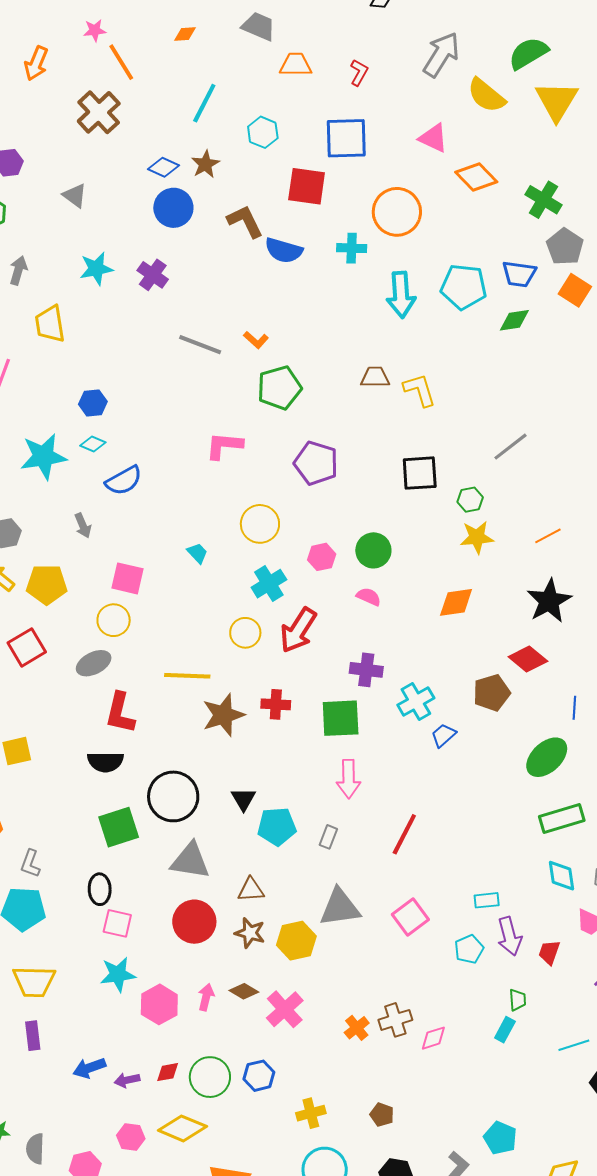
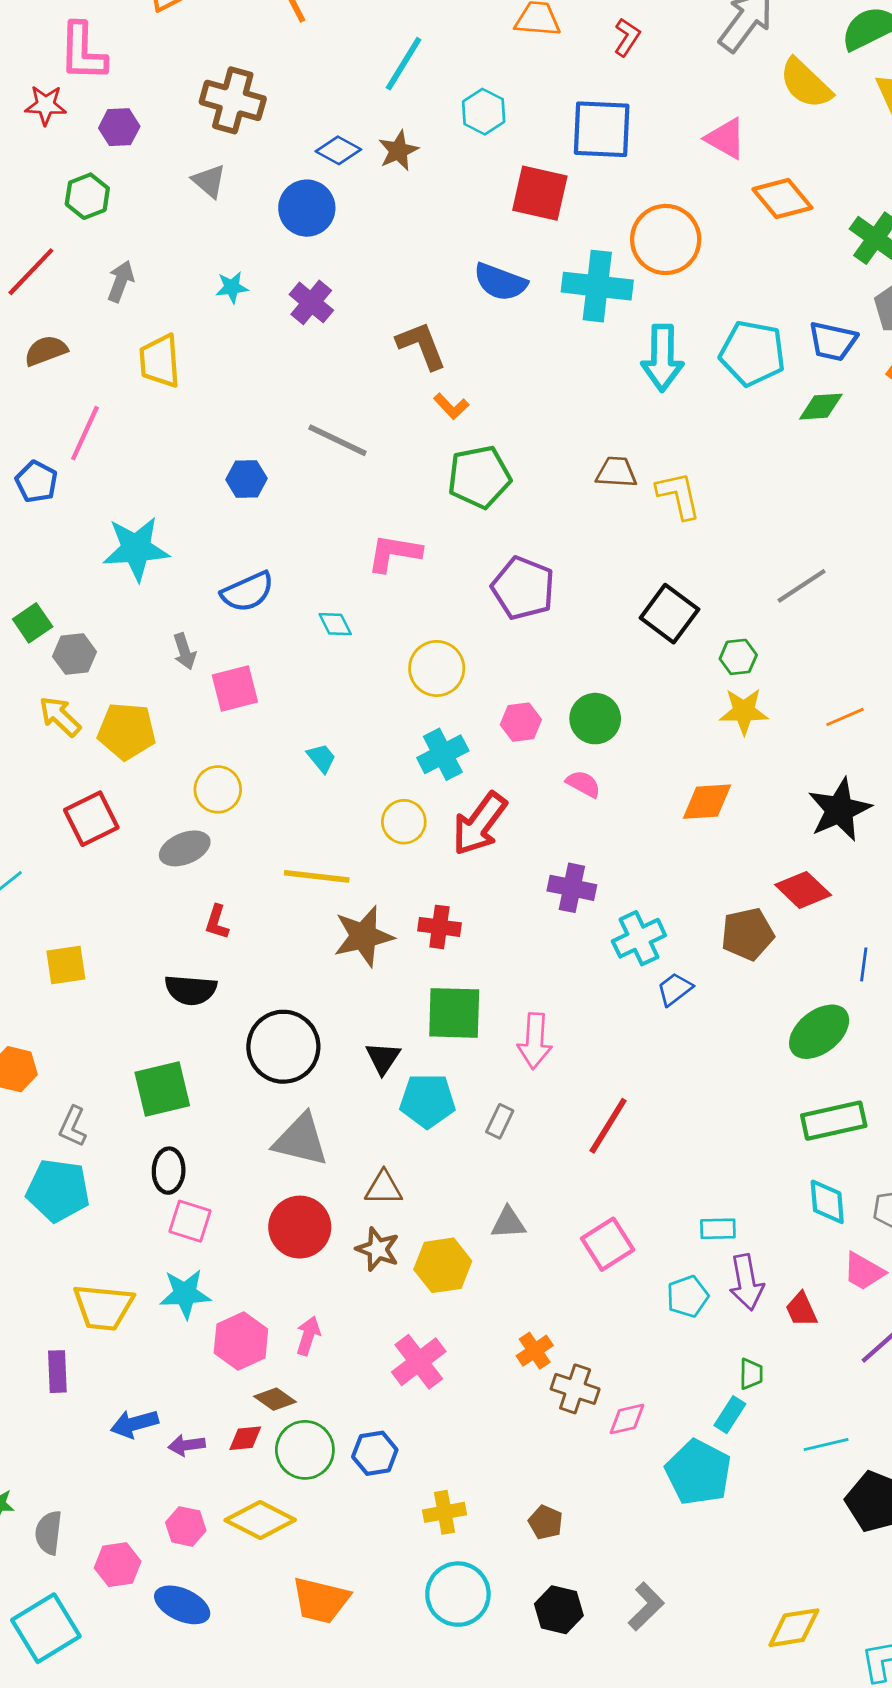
brown cross: (99, 112) -> (233, 100), moved, turned -36
blue circle: (173, 208) -> (307, 208), moved
brown L-shape: (245, 221) -> (421, 345), moved
cyan cross: (352, 248) -> (597, 286), size x1.6
cyan star: (96, 269) -> (232, 287), size x0.7
gray line: (200, 345) -> (337, 440), moved
blue hexagon: (93, 403) -> (246, 479), moved
cyan diamond: (93, 444) -> (335, 624), moved, turned 35
black square: (420, 473) -> (669, 614), turned 36
cyan trapezoid: (197, 553) -> (321, 758), moved
pink square: (127, 578) -> (235, 689), moved, turned -32
red L-shape: (120, 713) -> (217, 922), size x0.6
green square: (341, 718) -> (454, 1013), moved
green square: (119, 827) -> (162, 1089), moved
gray triangle: (340, 907) -> (508, 1223), size x0.6
red trapezoid: (549, 952) -> (801, 1310), turned -48
yellow trapezoid: (34, 982) -> (103, 1307), moved
brown diamond: (244, 991) -> (275, 1399), moved
brown cross: (395, 1020) -> (575, 1389), turned 32
orange cross: (357, 1028) -> (535, 1351), moved
cyan pentagon: (500, 1138) -> (698, 1472), moved, size x1.4

